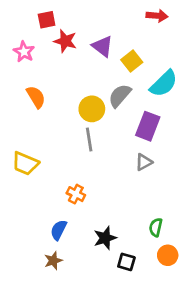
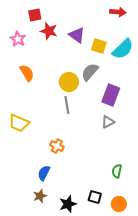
yellow square: (132, 61) -> (99, 46), turned -35
cyan semicircle: (164, 84) -> (123, 49), moved
black star: (105, 238) -> (68, 204), moved
orange circle: (168, 255) -> (119, 204), moved

